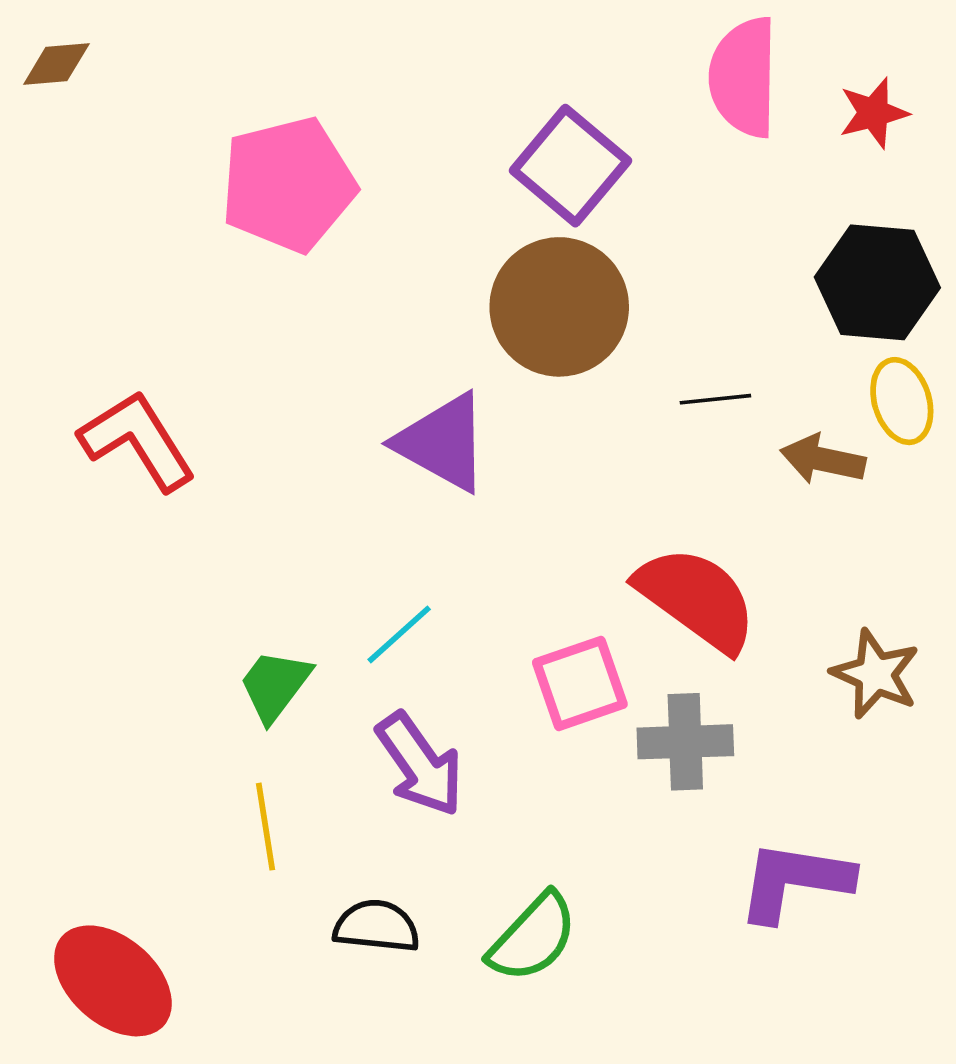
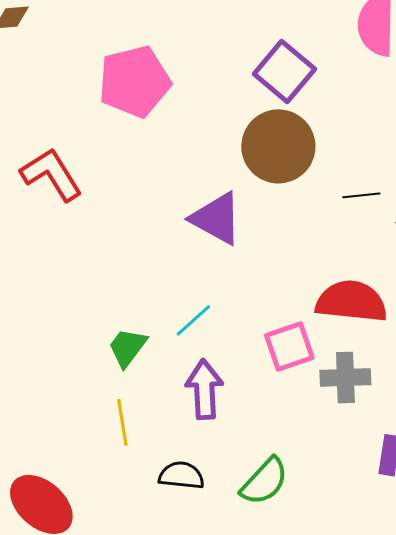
red L-shape: (137, 441) -> (51, 174), moved
red semicircle: (697, 599) -> (351, 301), turned -30
purple arrow: (420, 764) -> (204, 389), turned -148

